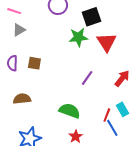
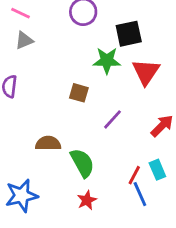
brown square: (34, 63) -> (79, 93), moved
brown semicircle: (22, 99) -> (48, 143), moved
green semicircle: (70, 111) -> (82, 163), turned 35

